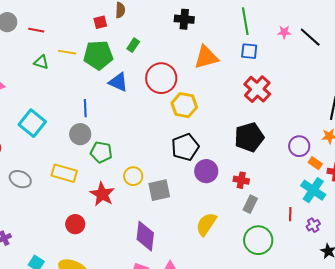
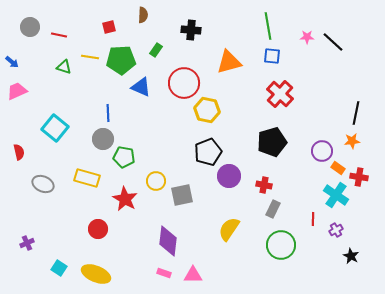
black cross: (184, 19) -> (191, 30), moved
red square: (100, 22) -> (109, 27), moved

